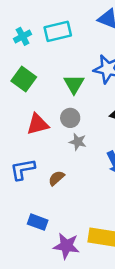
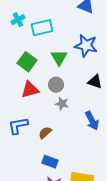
cyan rectangle: (58, 31) -> (42, 28), moved
green square: (24, 79) -> (27, 62), moved
blue rectangle: (38, 222) -> (50, 162), moved

